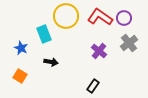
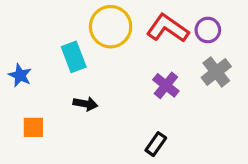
blue star: (21, 48) -> (20, 75), moved
orange square: (20, 76) -> (33, 127), turned -32

